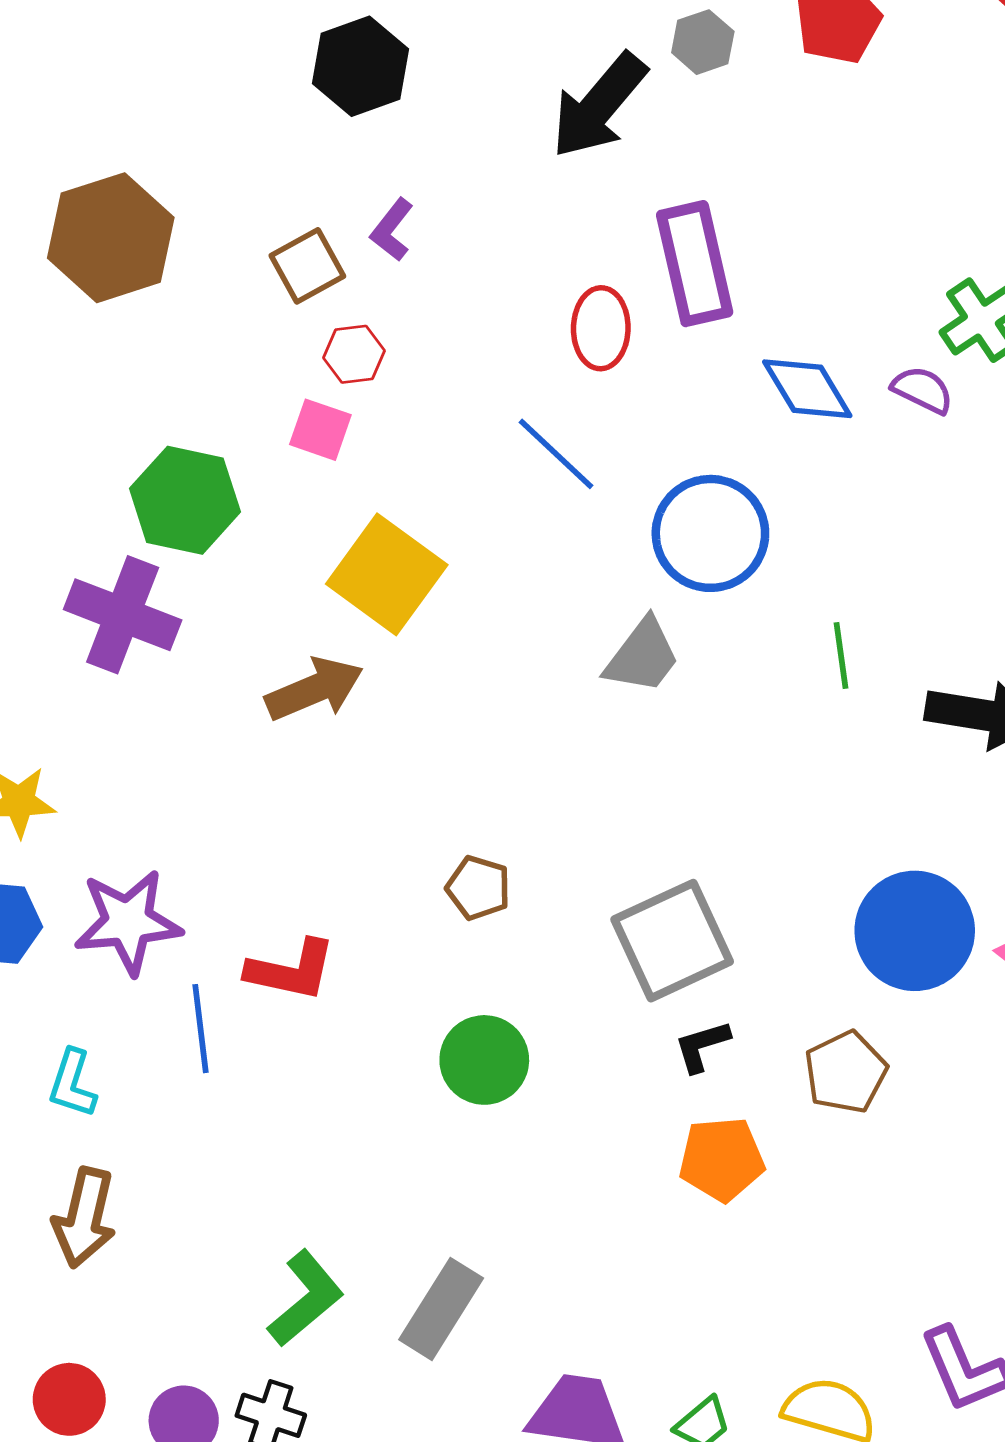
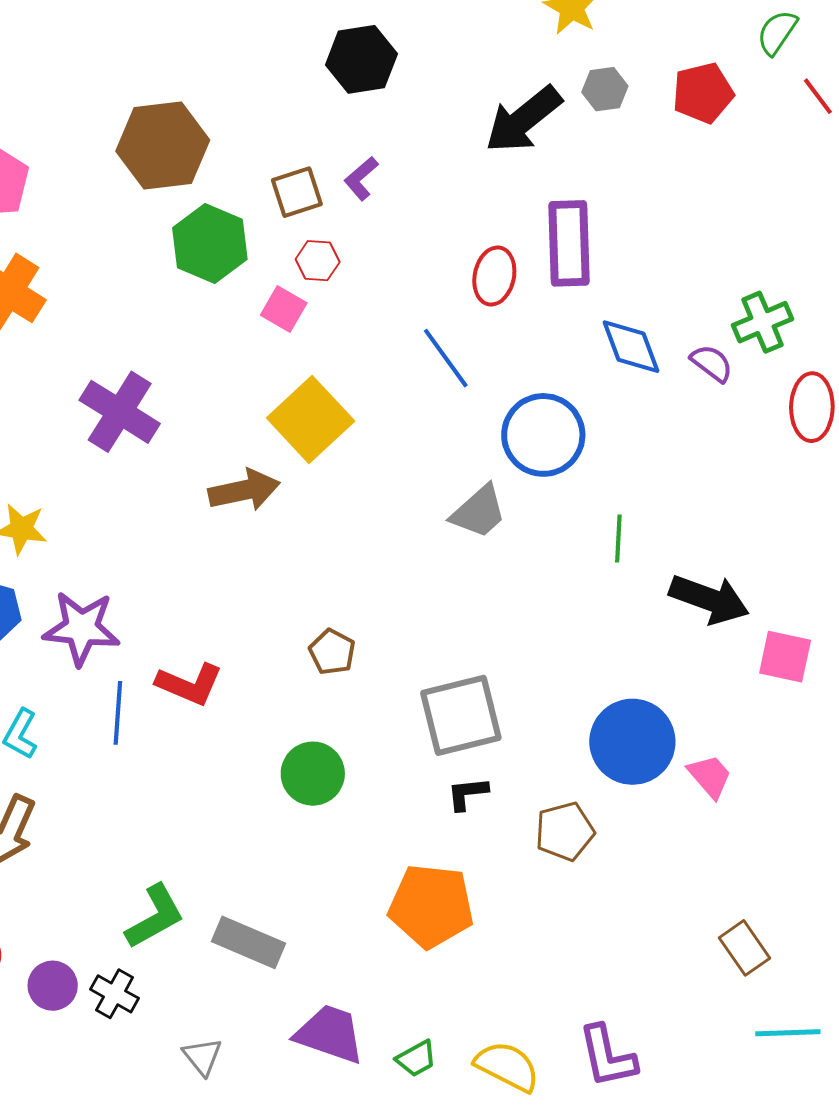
green hexagon: (185, 500) -> (210, 244), moved
orange pentagon: (722, 1159) -> (431, 906), moved, size x1.4
gray rectangle: (441, 1309) -> (248, 942), turned 70

